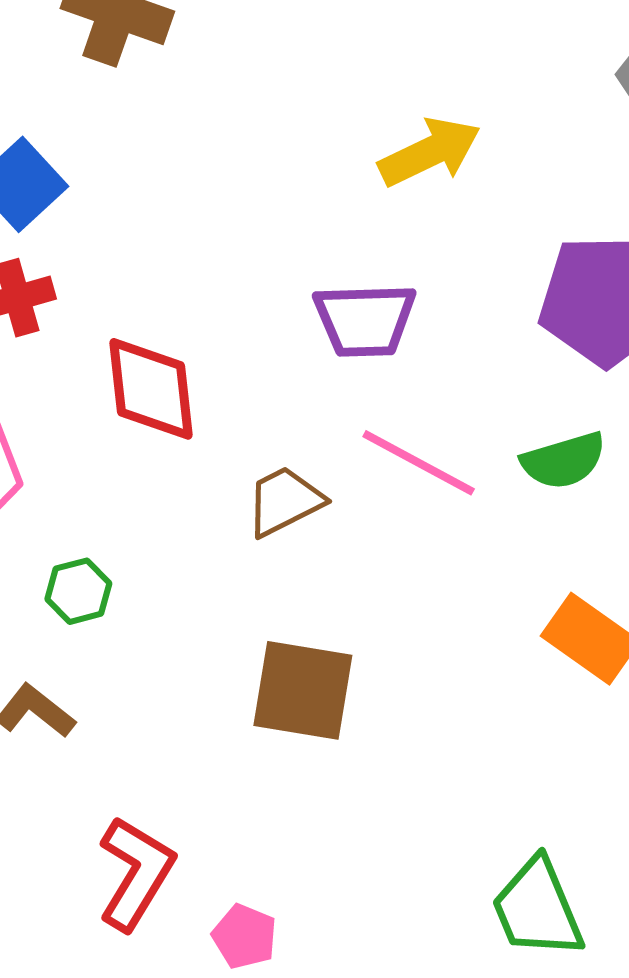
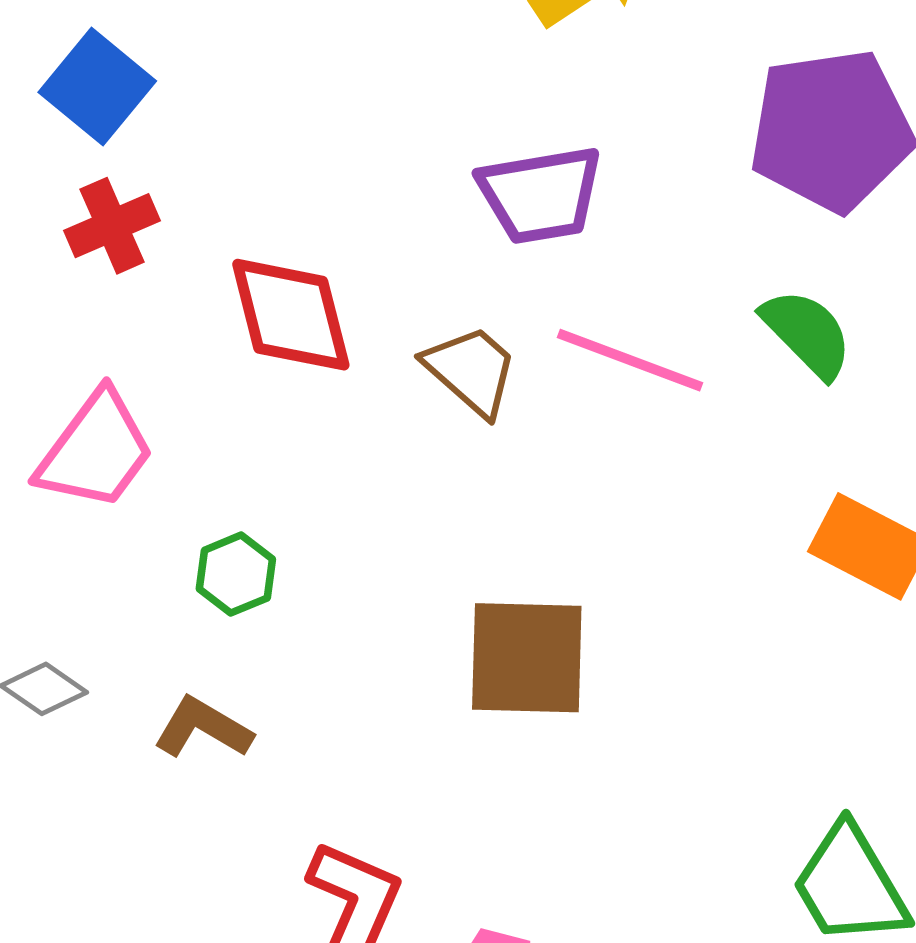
green semicircle: (564, 461) -> (807, 333), turned -110
brown trapezoid: (284, 501) -> (471, 370), moved, turned 76

